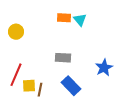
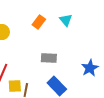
orange rectangle: (64, 18) -> (39, 22), moved, turned -56

